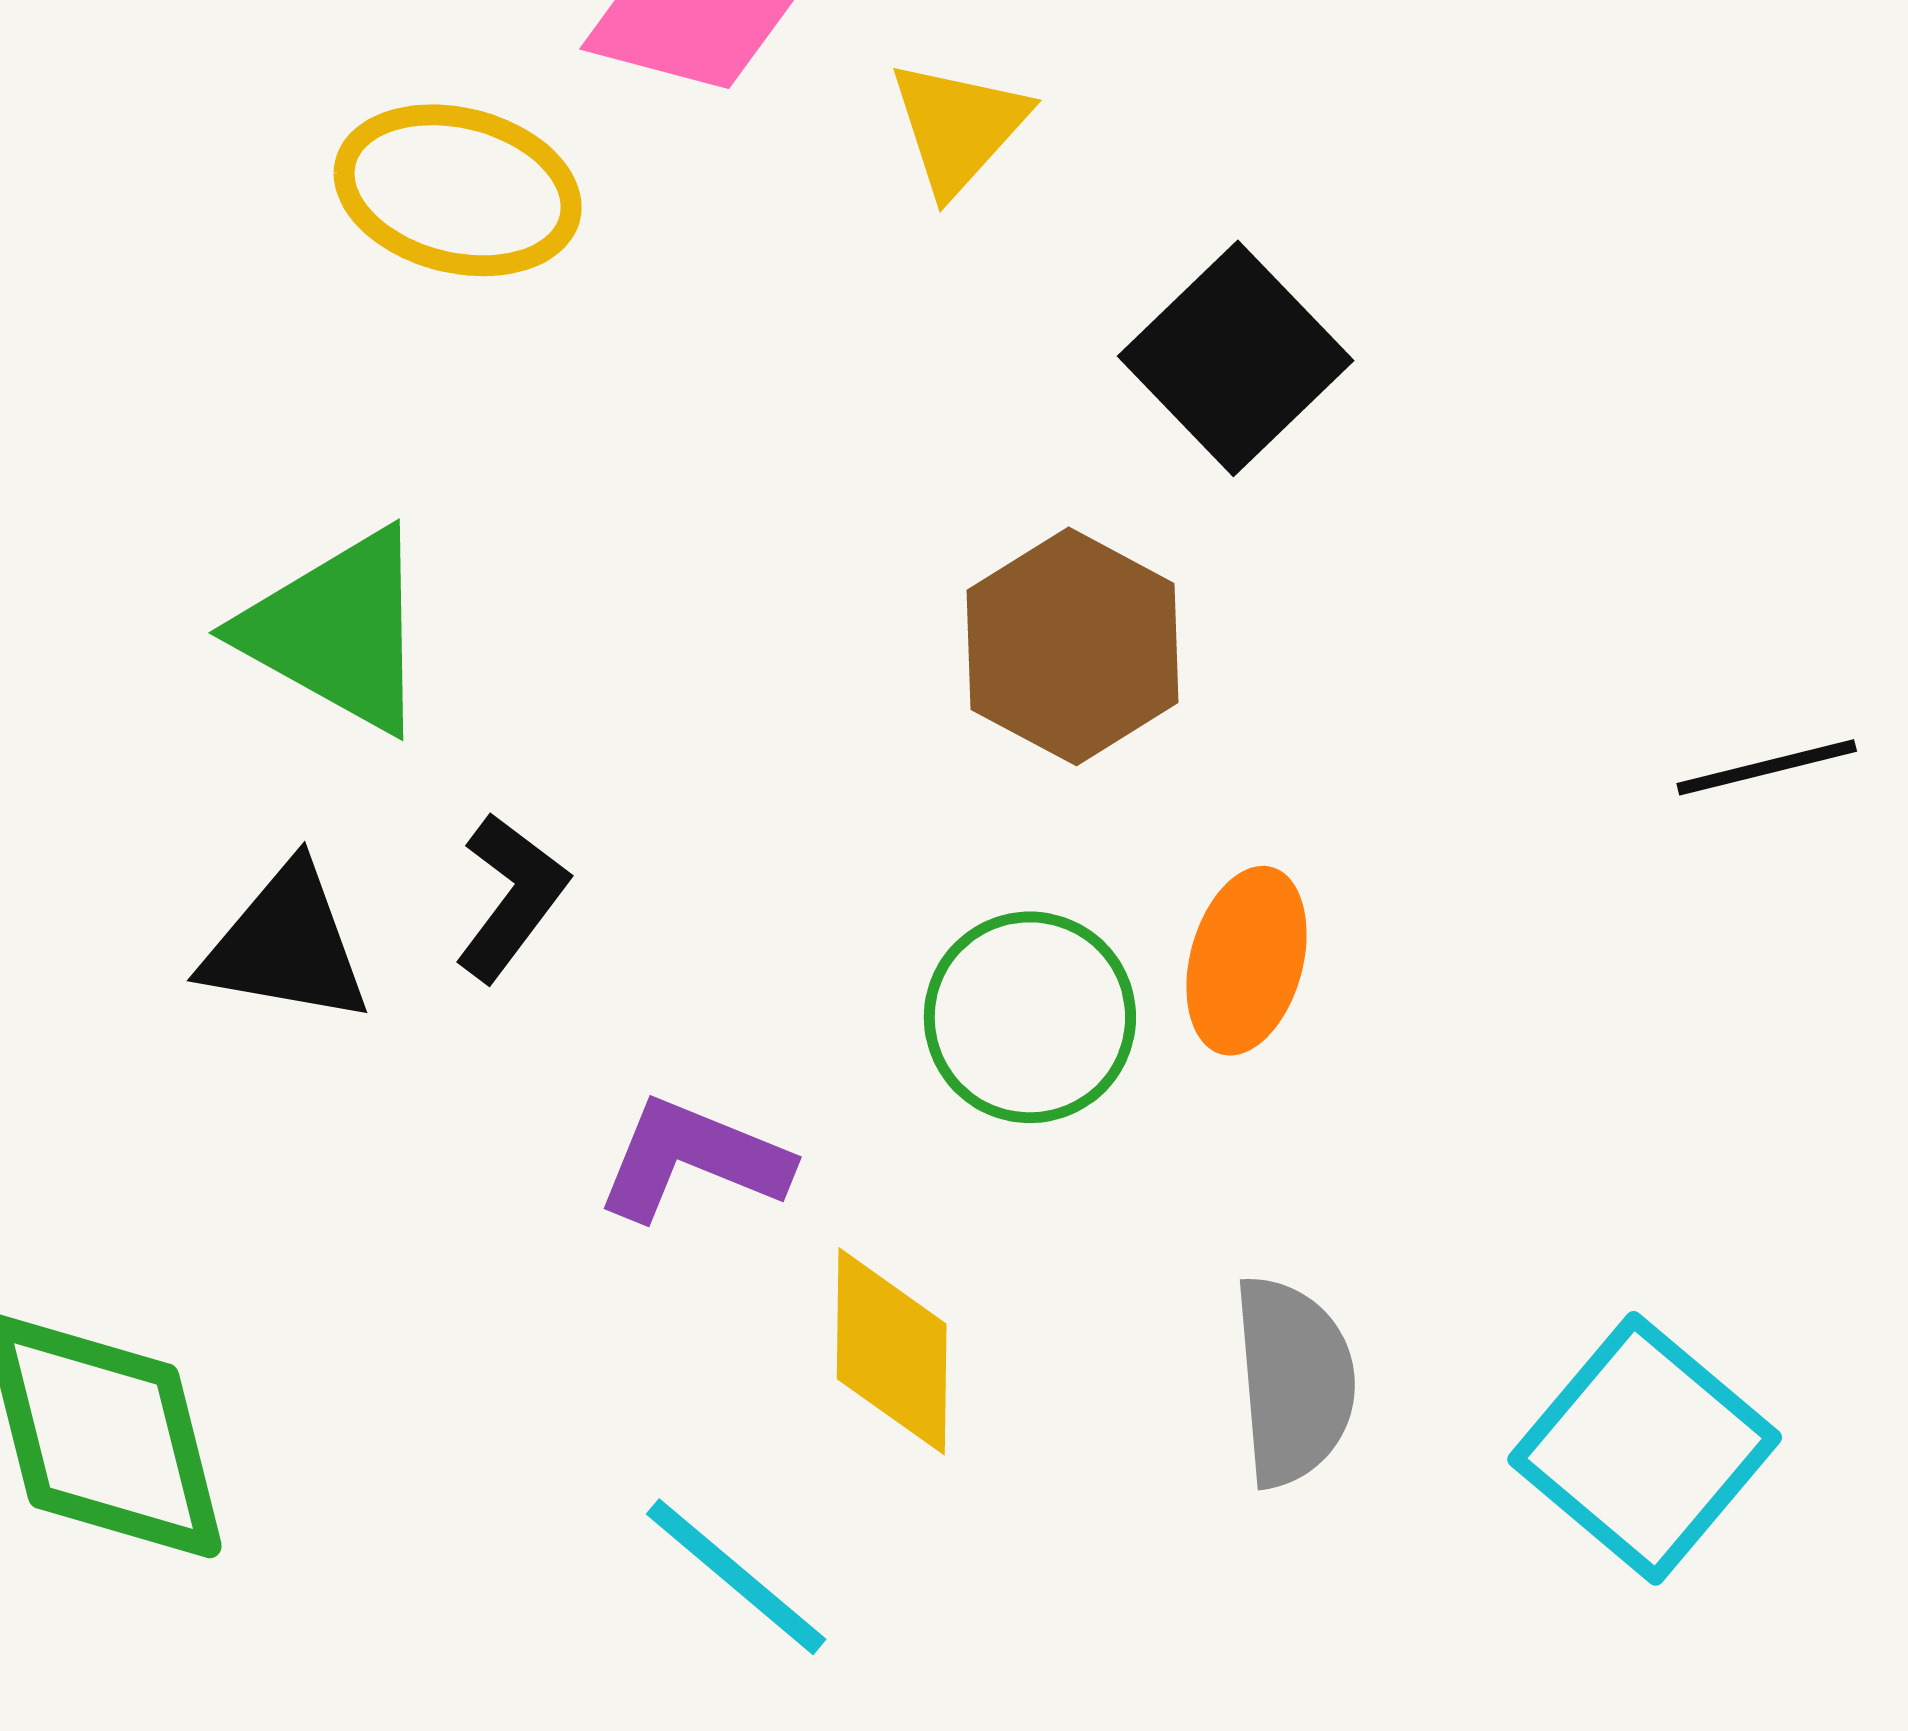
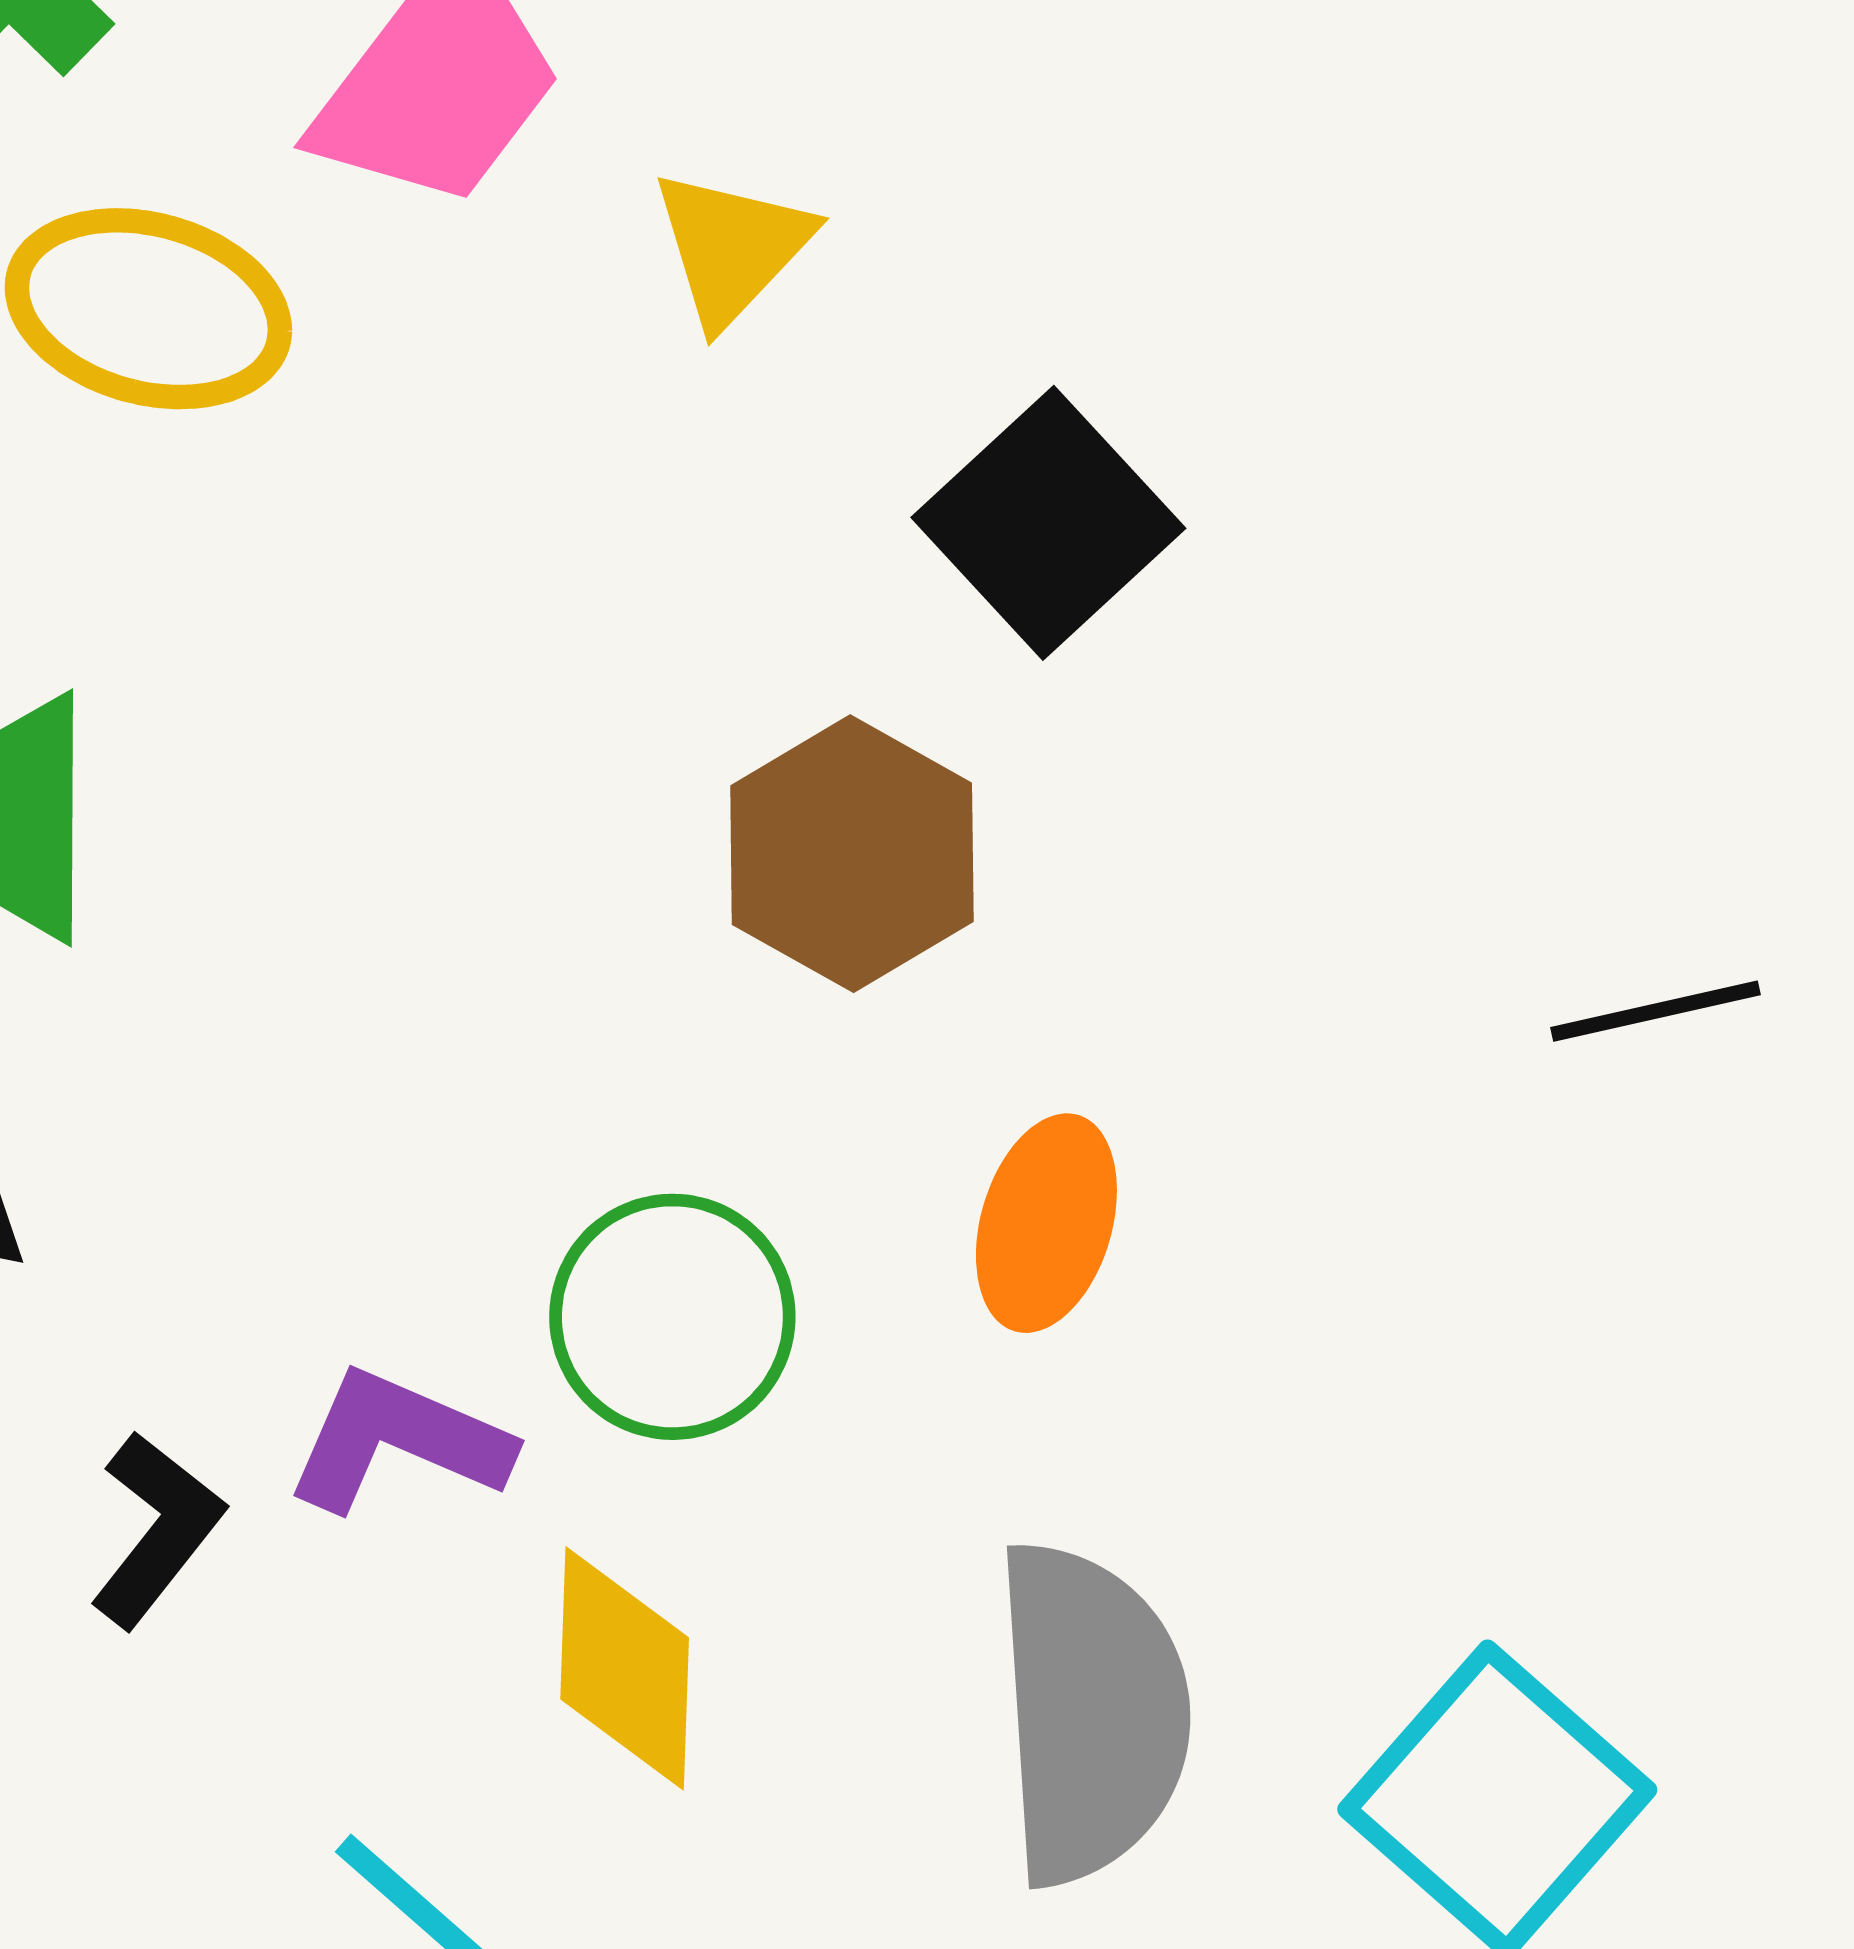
black L-shape: (511, 897) -> (157, 1529), moved
green circle: (1030, 1017) -> (672, 1317), moved
gray semicircle: (1294, 1381) -> (1091, 1713), size x1.4

